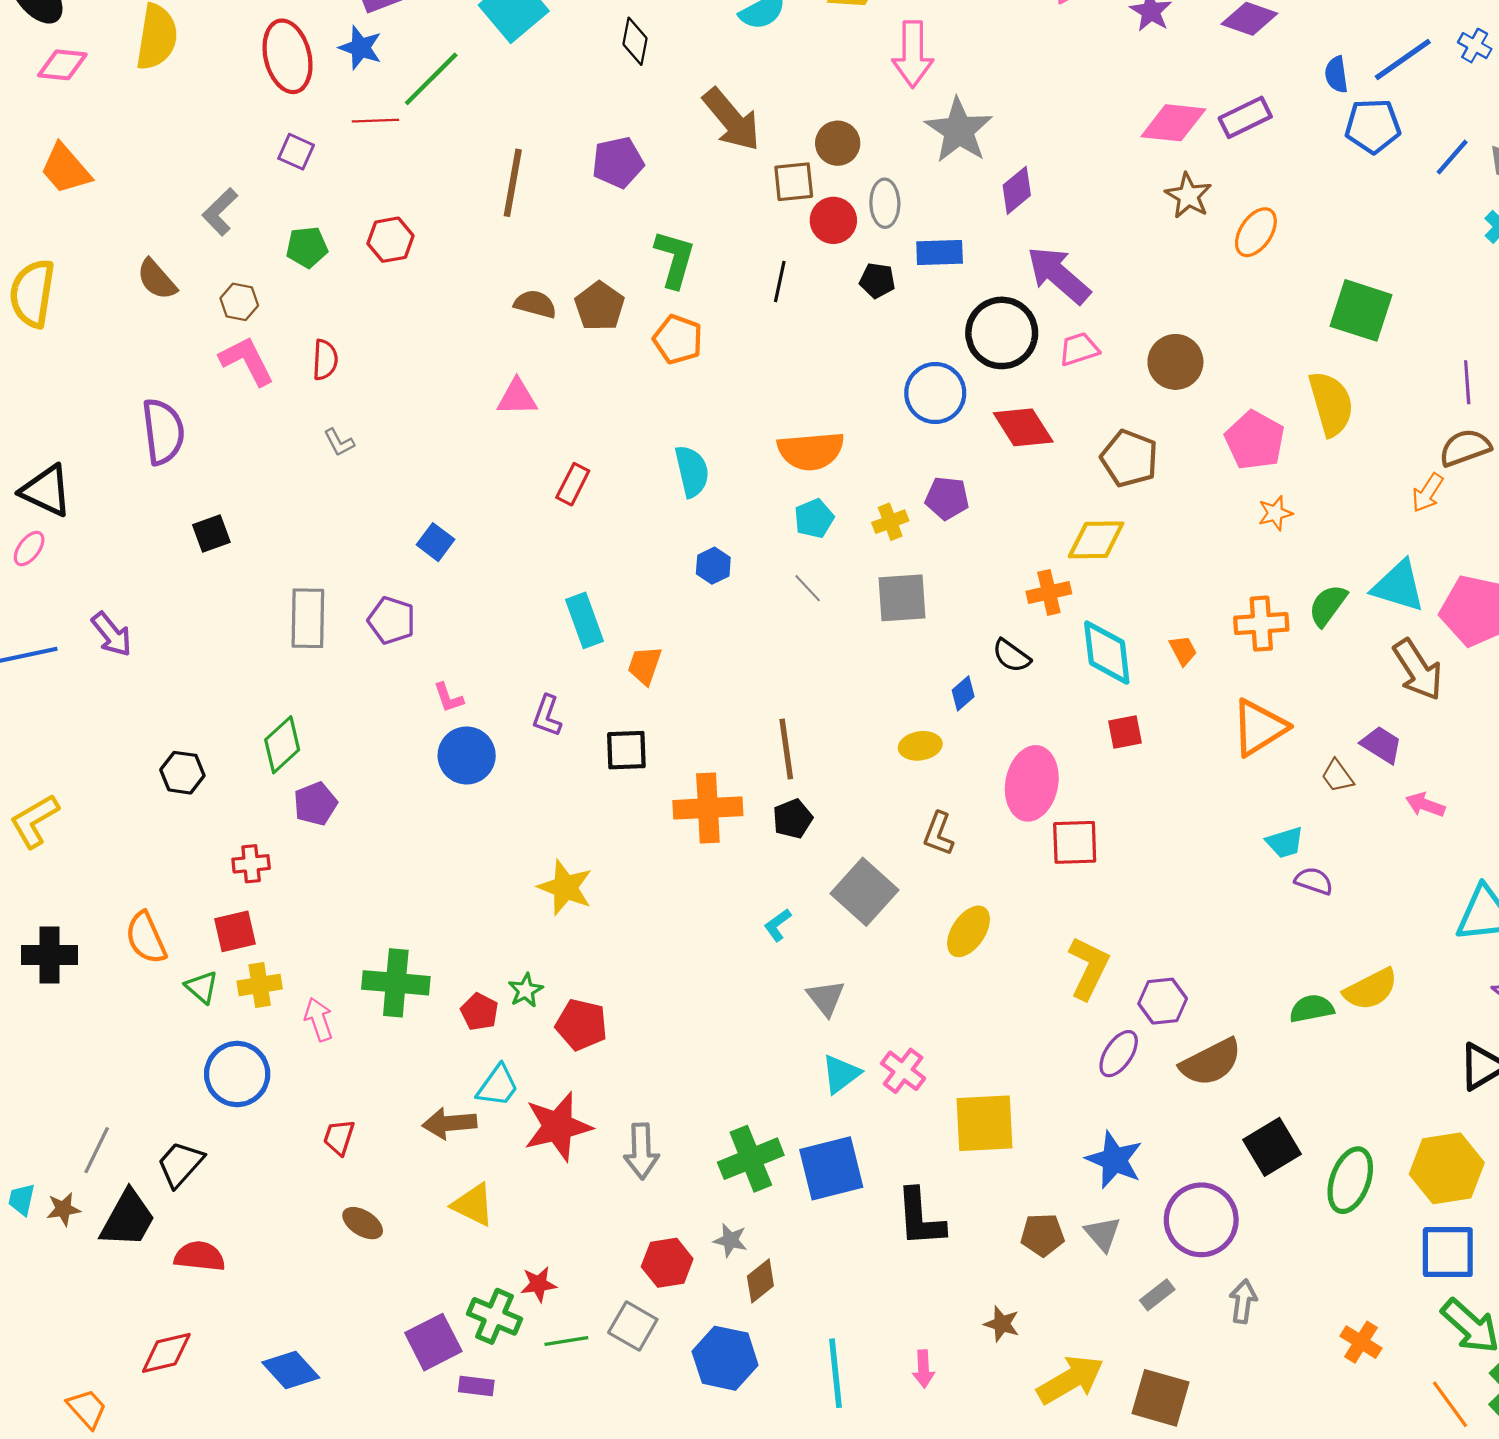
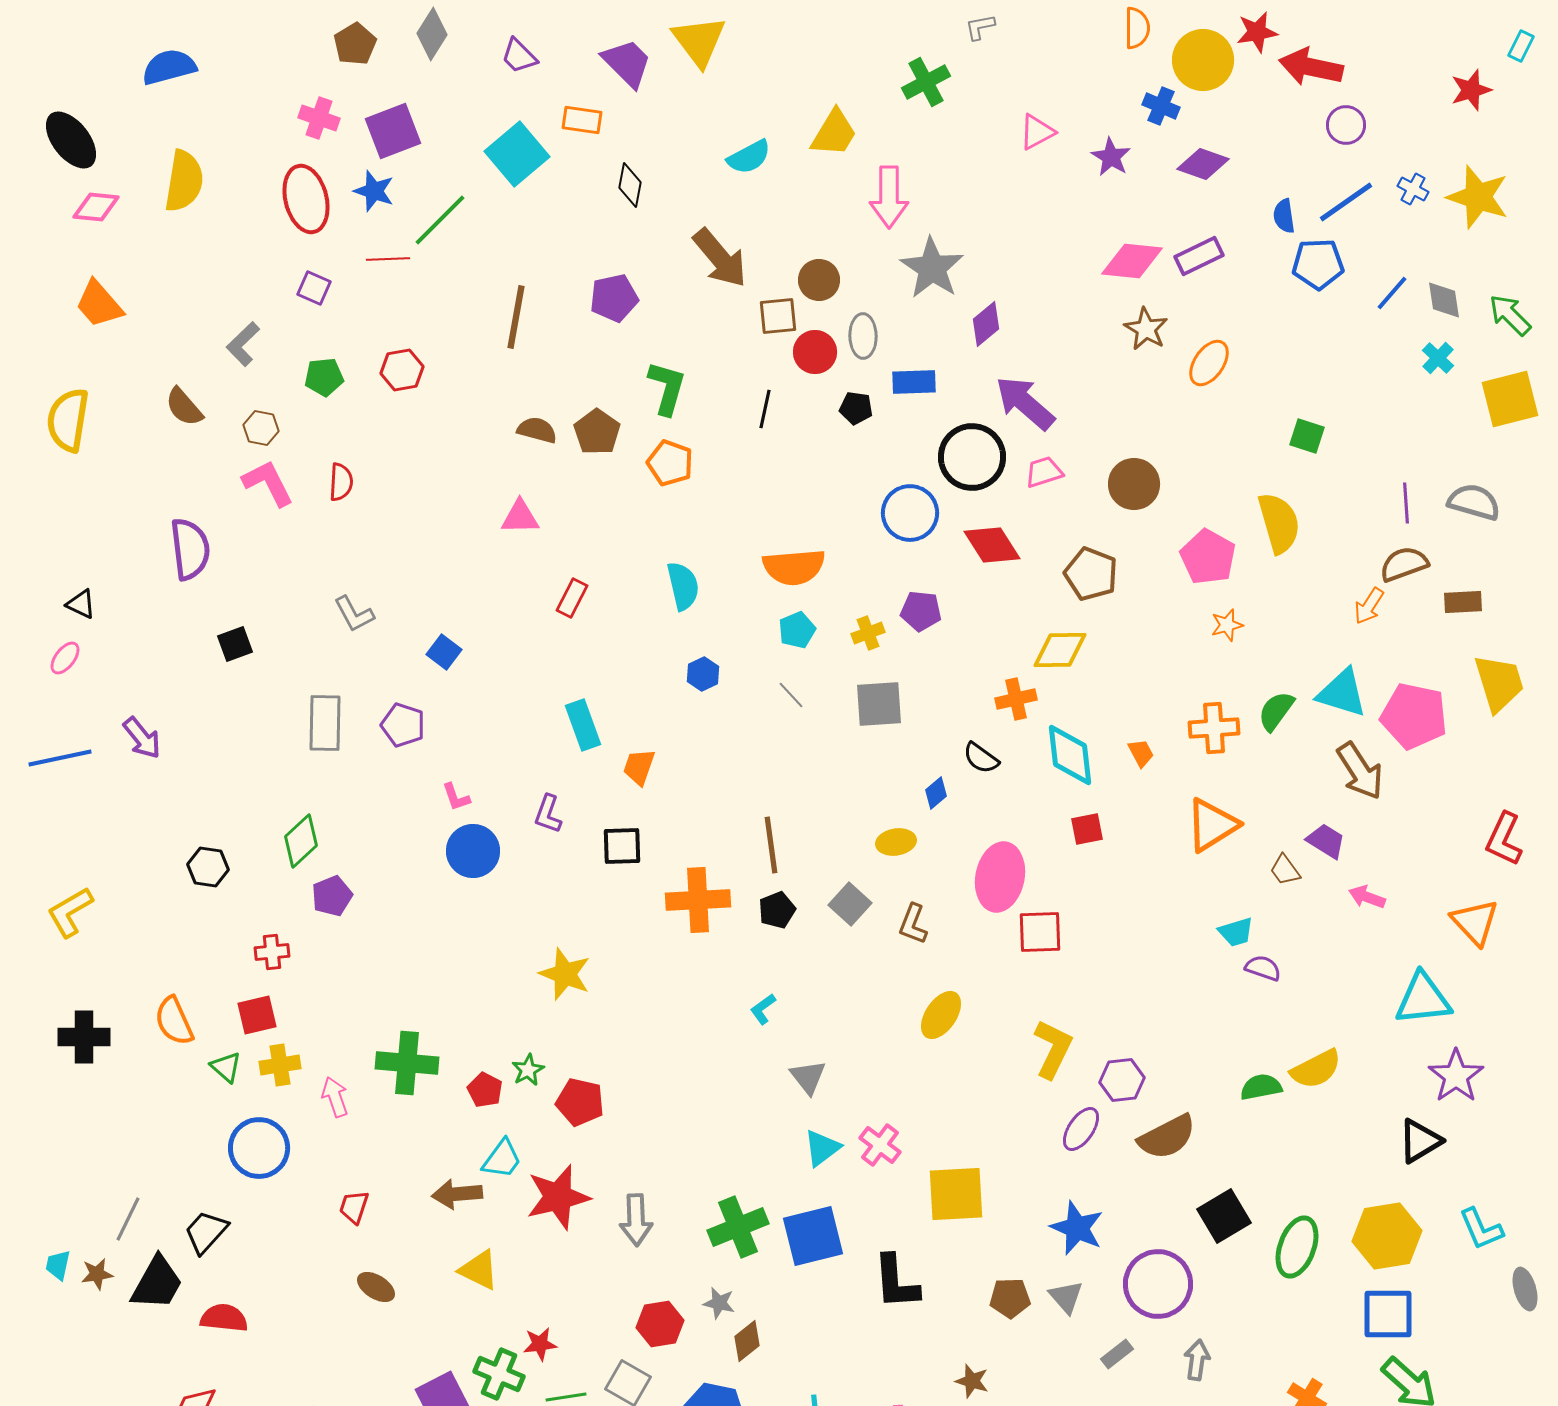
green square: (1361, 310) -> (1307, 436), size x0.6
gray L-shape: (339, 442) -> (354, 614), moved, size x1.4
black triangle: (46, 491) -> (81, 604), size x0.6
gray square: (864, 892) -> (850, 904), moved, size x0.7

